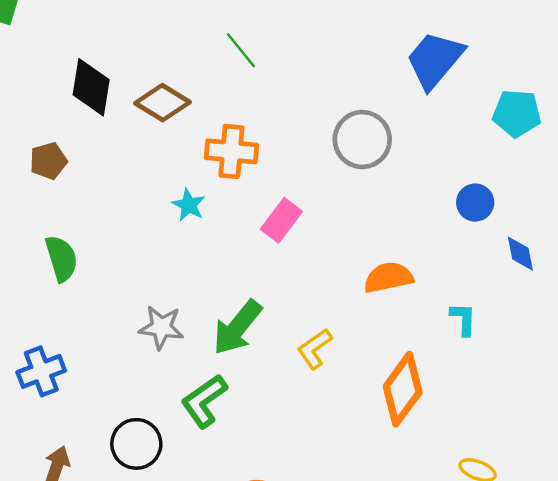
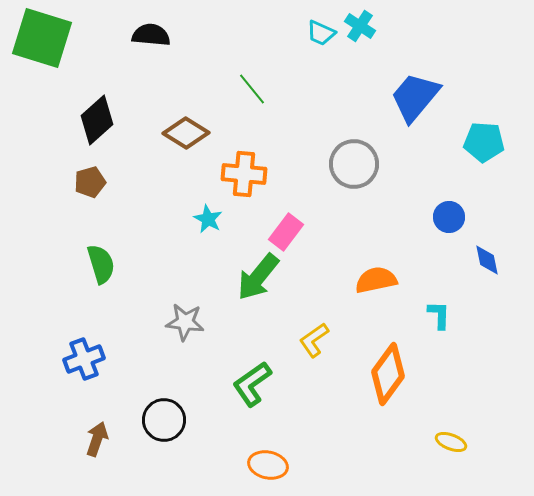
black diamond: (91, 87) -> (97, 120), moved, turned 39
green arrow: (237, 327) -> (258, 277), moved
green L-shape: (204, 401) -> (252, 384), moved

